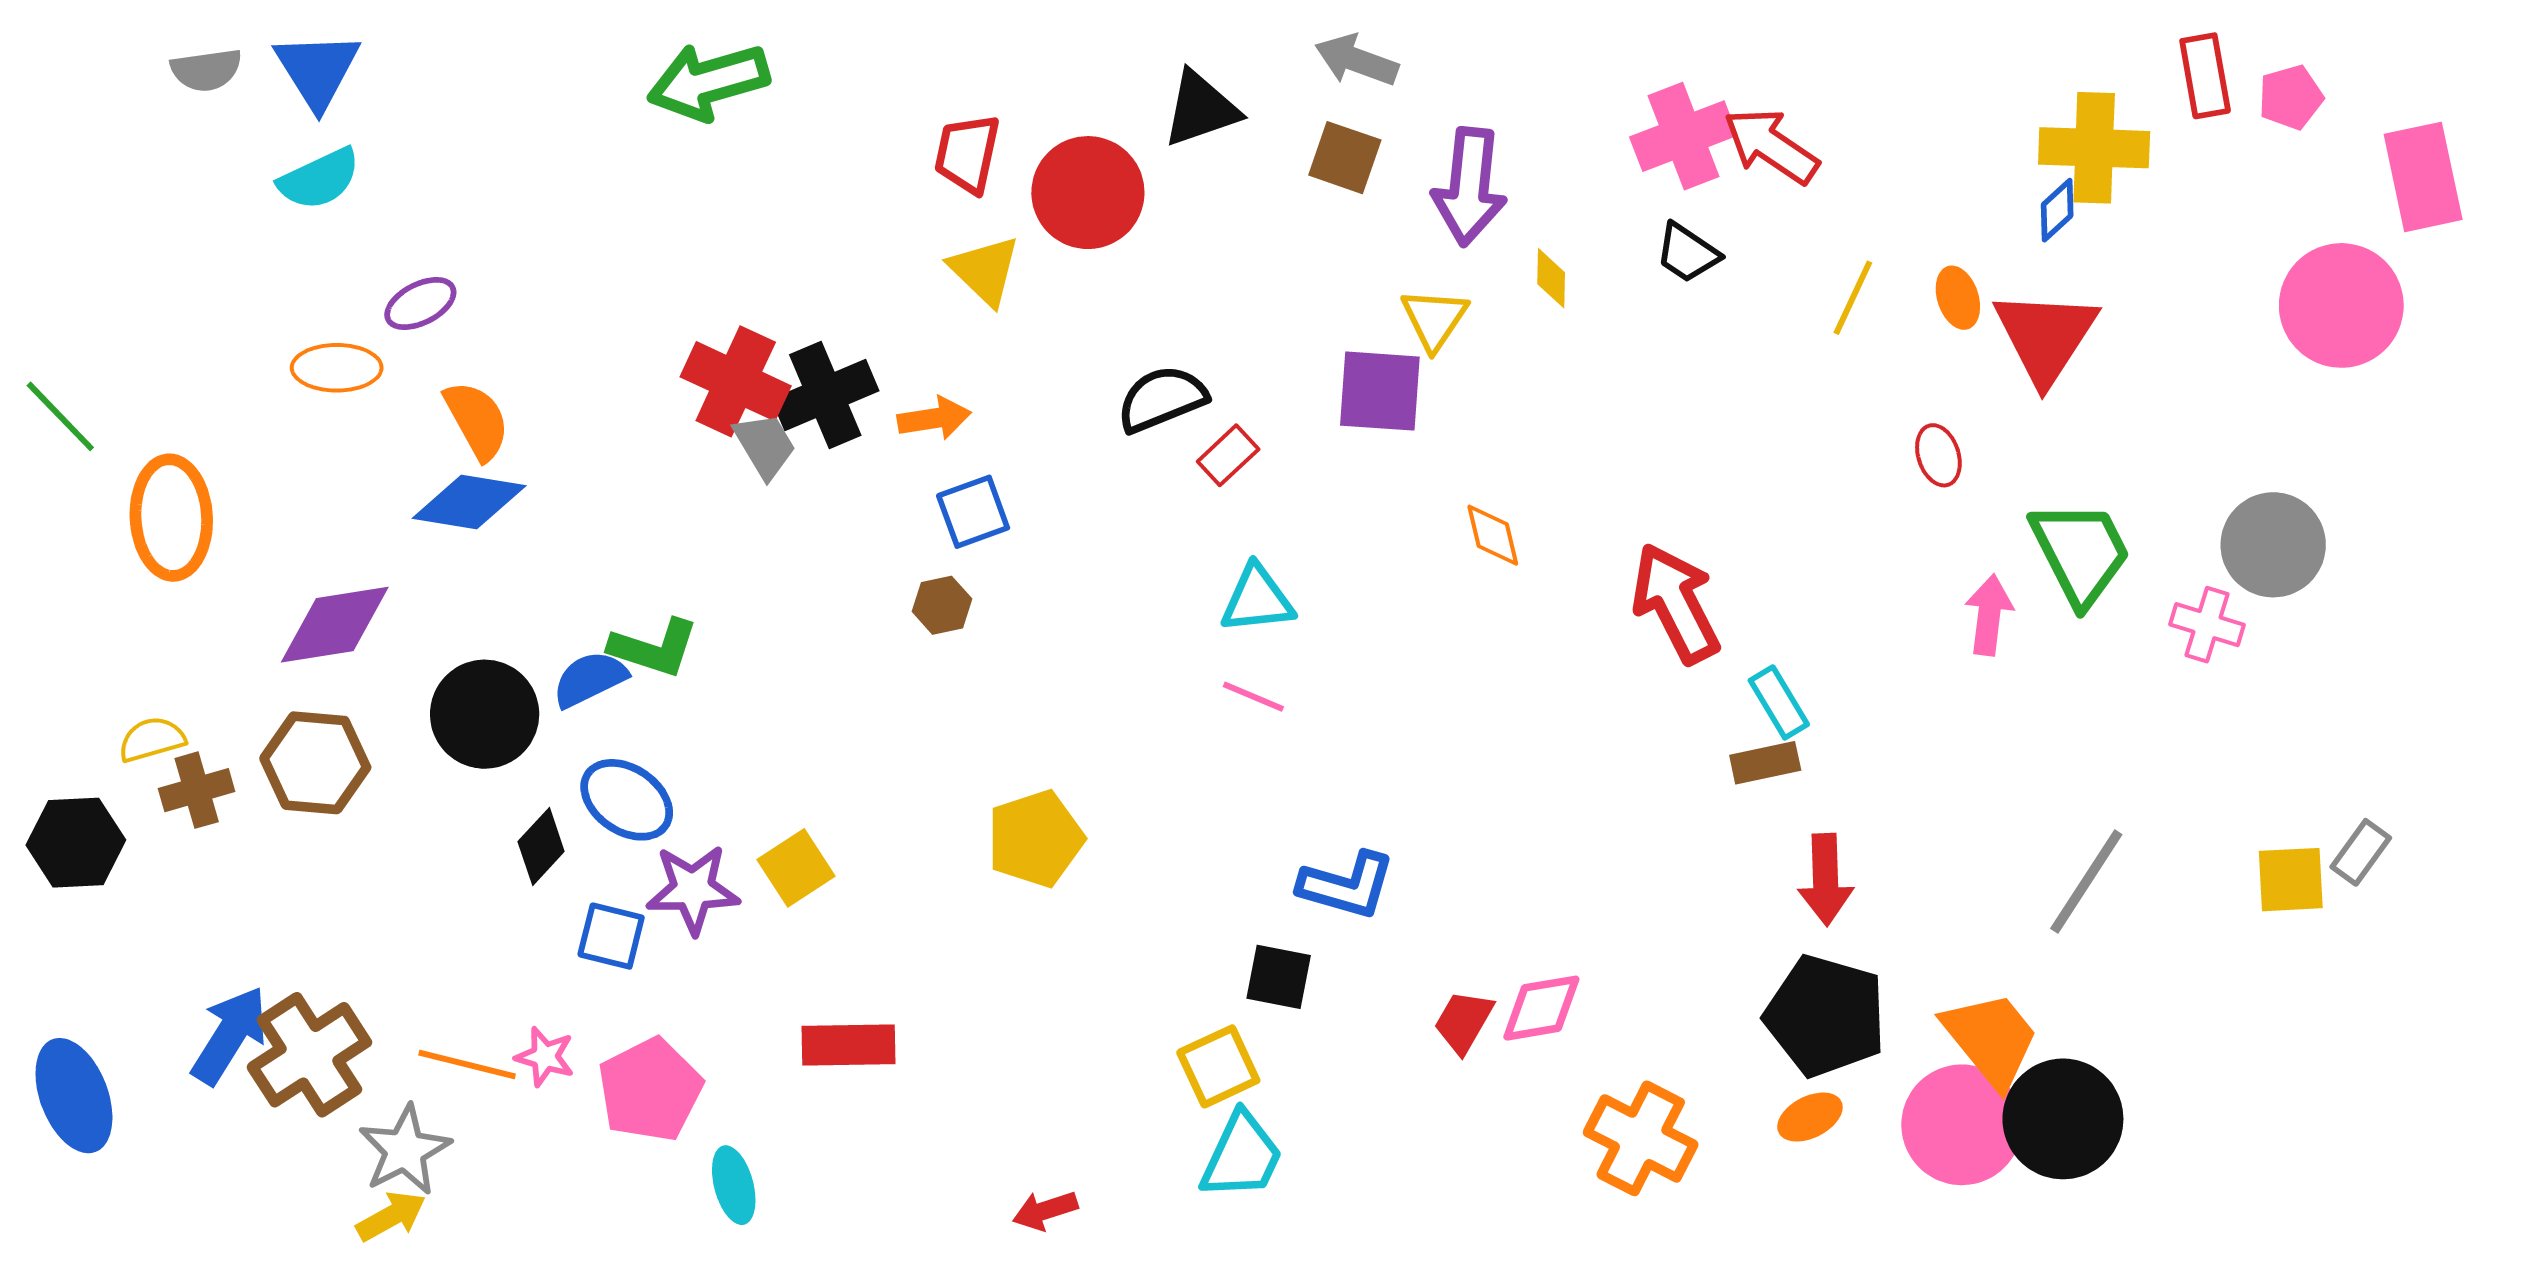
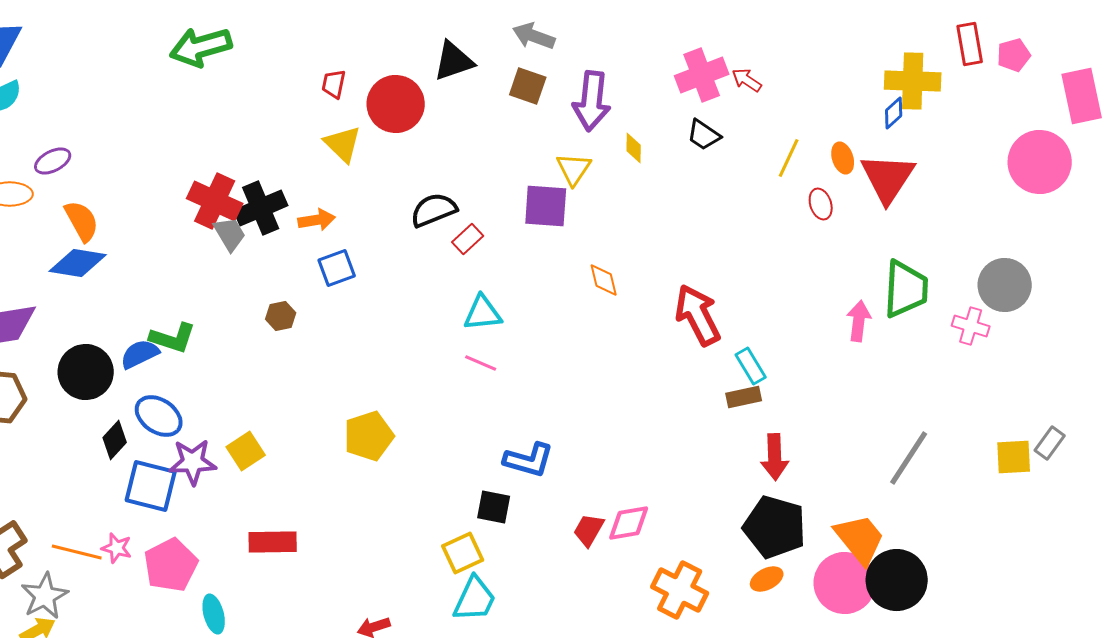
red arrow: (1771, 146) -> (747, 80), size x0.6
red trapezoid: (967, 154) -> (334, 84), size x0.7
red ellipse: (1938, 455) -> (821, 204), moved
green trapezoid: (2080, 553) -> (906, 289), turned 30
brown hexagon: (942, 605) -> (281, 316), moved
blue square: (611, 936) -> (151, 486), size x1.5

